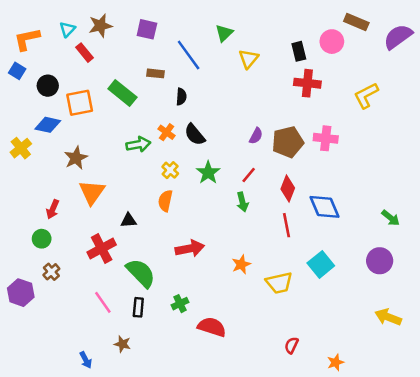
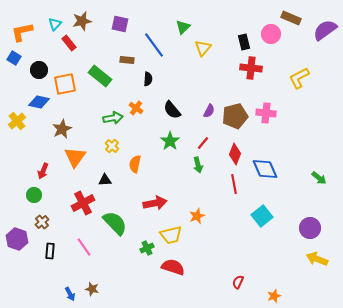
black semicircle: (195, 135) -> (172, 110), moved
yellow cross: (170, 170) -> (112, 146), moved
purple circle: (380, 261) -> (310, 228), moved
yellow trapezoid: (279, 283) -> (171, 235), moved
black rectangle: (138, 307) -> (50, 251), moved
brown star: (122, 344) -> (92, 289), moved

